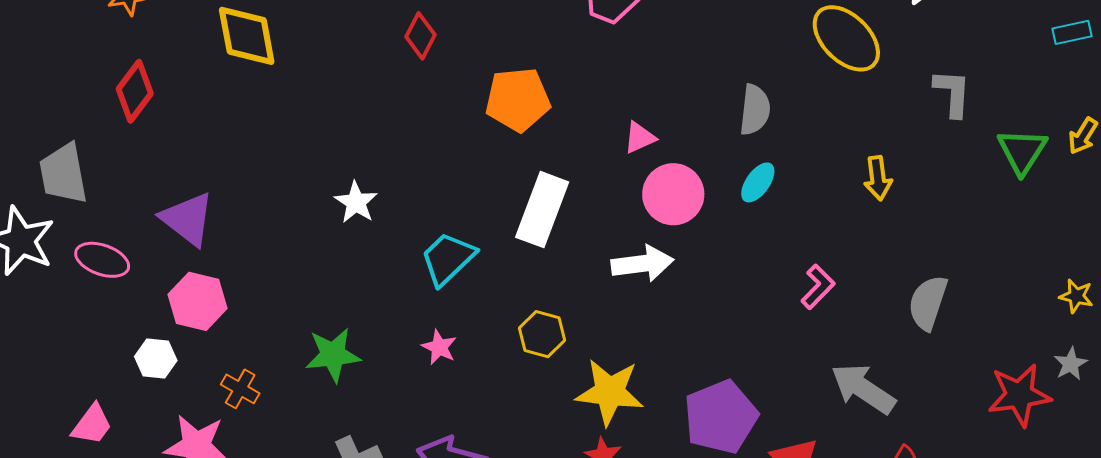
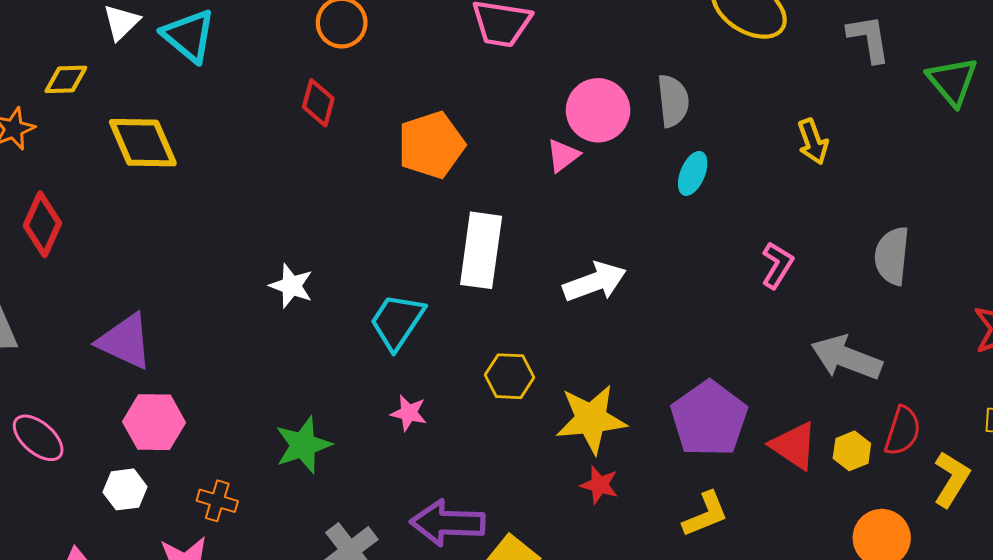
pink circle: (673, 194) -> (598, 110), moved
pink ellipse: (102, 260) -> (38, 438), moved, turned 34

